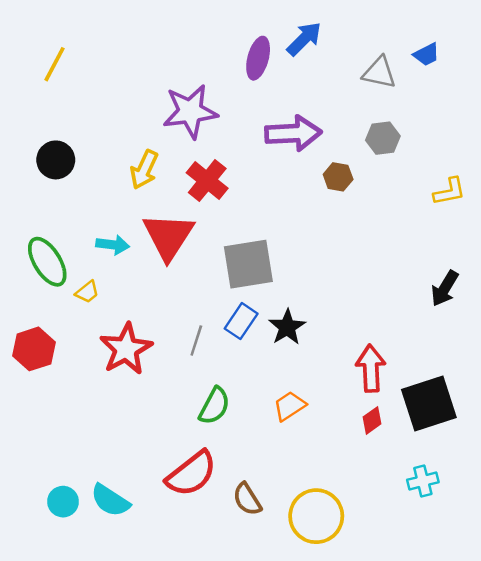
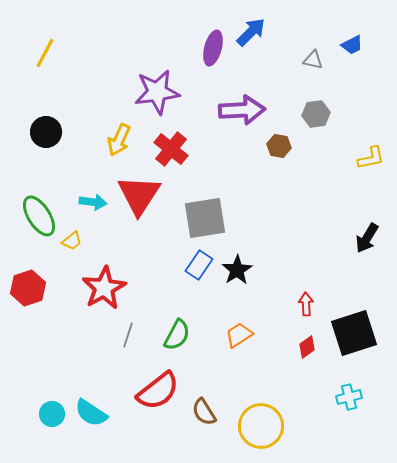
gray triangle: (379, 73) -> (313, 60), size x0.7
gray line: (196, 340) -> (128, 335), moved
red arrow: (371, 368) -> (306, 304), size x0.6

